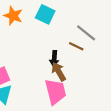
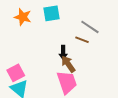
cyan square: (45, 14) -> (52, 13), turned -30

